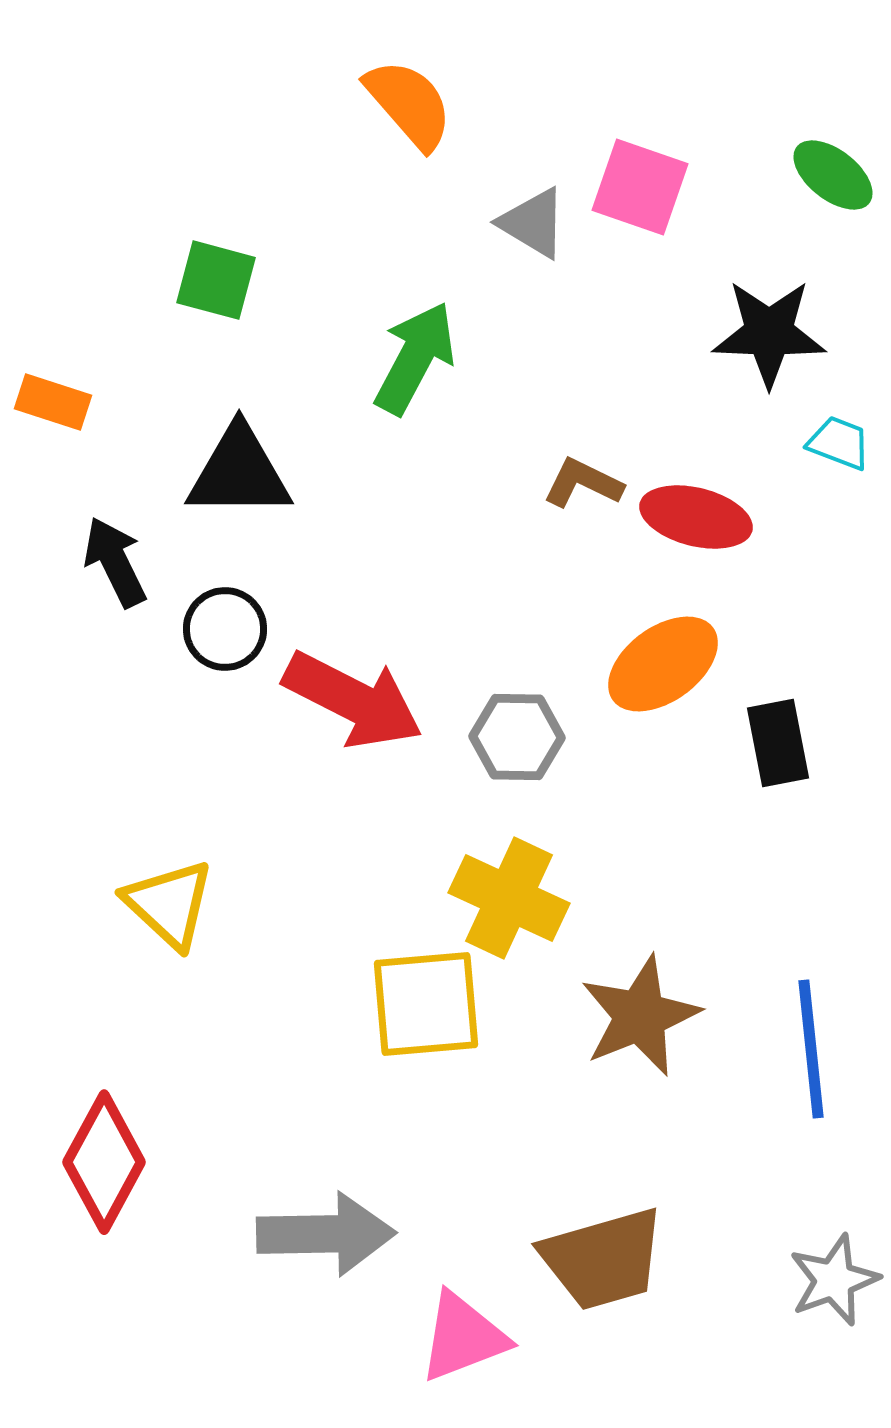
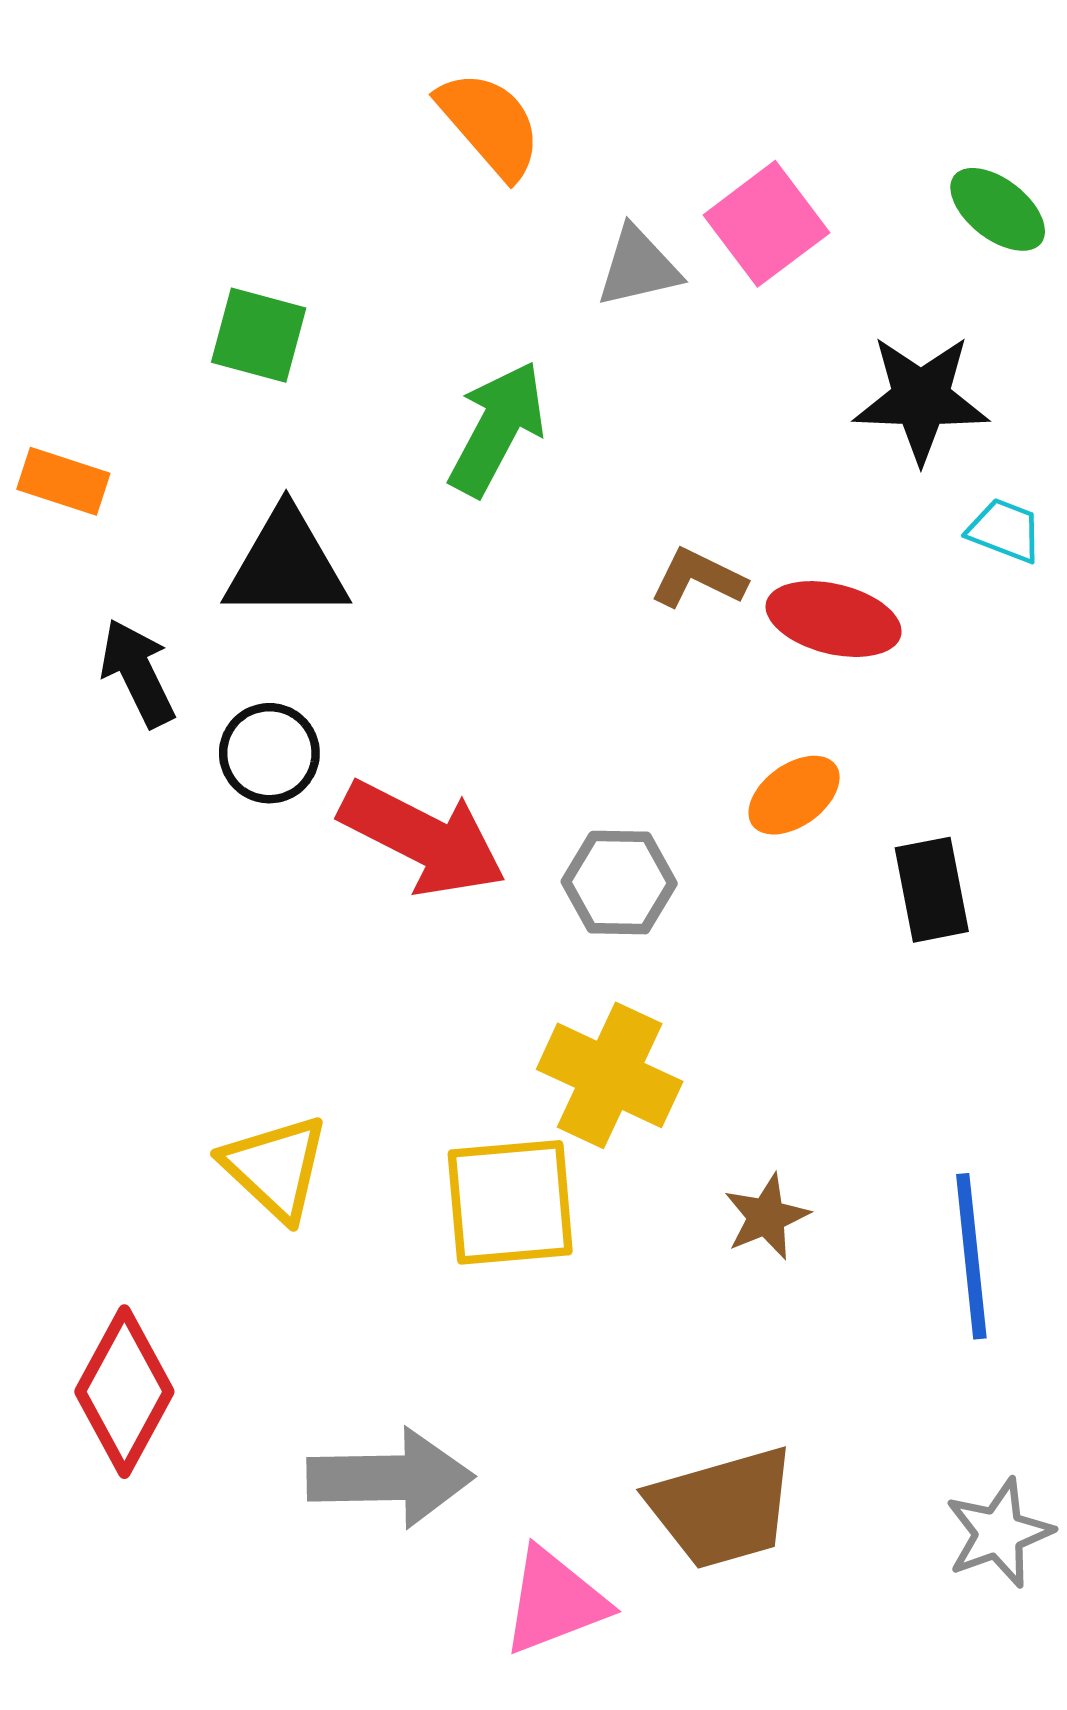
pink square: (640, 187) -> (766, 224), turned 34
gray triangle: (533, 223) -> (638, 267), turned -44
orange ellipse: (663, 664) -> (794, 795), size x0.7
yellow triangle: (169, 904) -> (275, 1168), moved
brown star: (640, 1016) -> (766, 1217), size x0.6

